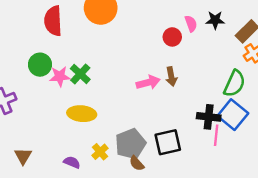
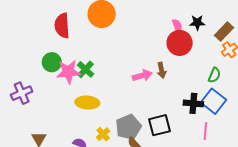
red circle: (172, 37) -> (180, 43), moved, size x1.6
pink star: (60, 76) -> (68, 72), size x1.4
green semicircle: (234, 84) -> (214, 75), size x0.7
pink line: (216, 135) -> (205, 131), moved

